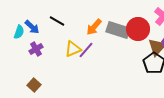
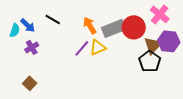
orange arrow: (94, 27) -> (90, 25), turned 108
gray rectangle: (118, 30) -> (114, 28), turned -40
yellow triangle: (73, 49) -> (98, 47), moved

